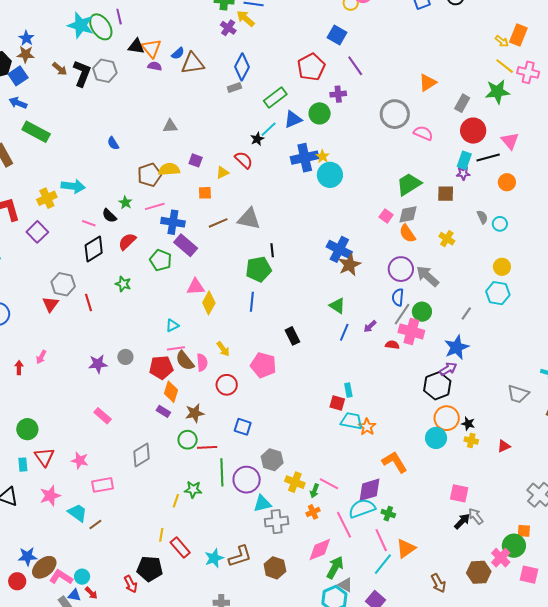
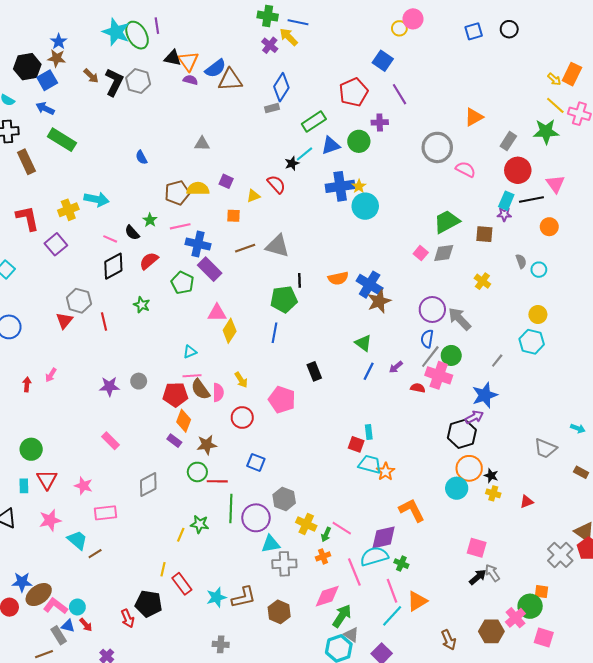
blue semicircle: (178, 53) -> (215, 68), size x1.5
orange semicircle: (407, 233) -> (338, 278), moved, turned -72

